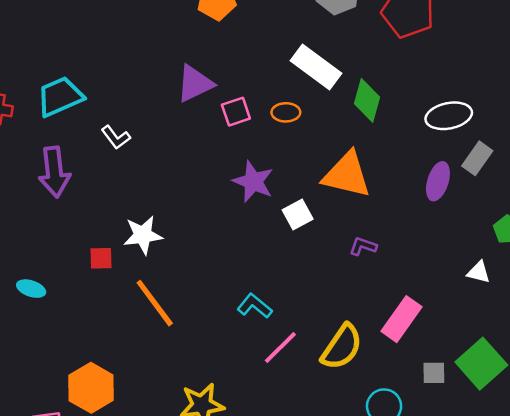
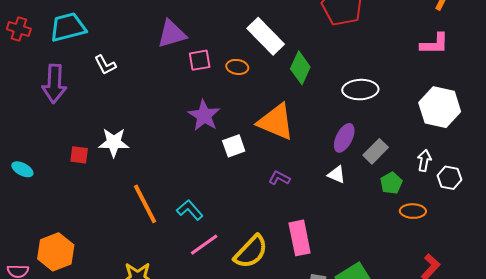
gray rectangle: (477, 158) -> (376, 151), moved
white triangle: (479, 272) -> (337, 175), moved
orange line: (155, 303) -> (145, 204), moved
pink rectangle: (401, 319) -> (300, 238), turned -56

